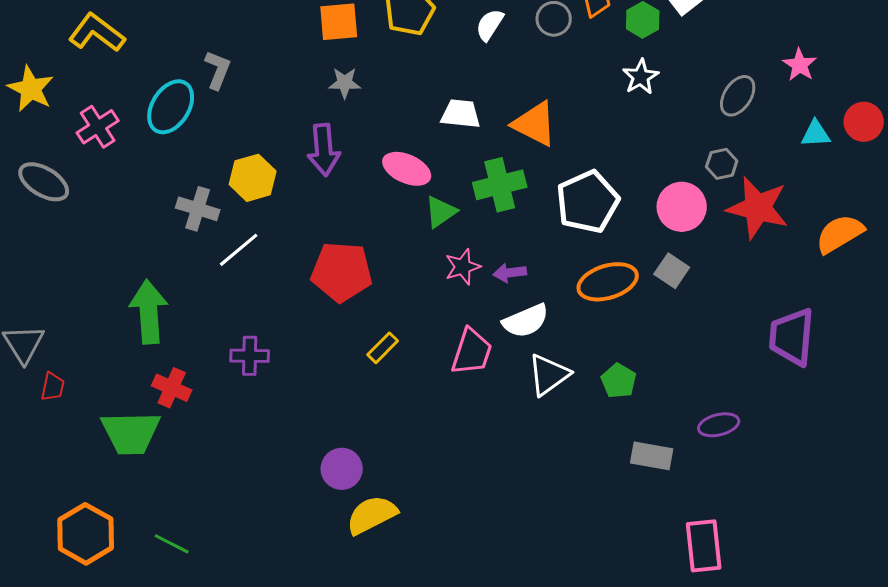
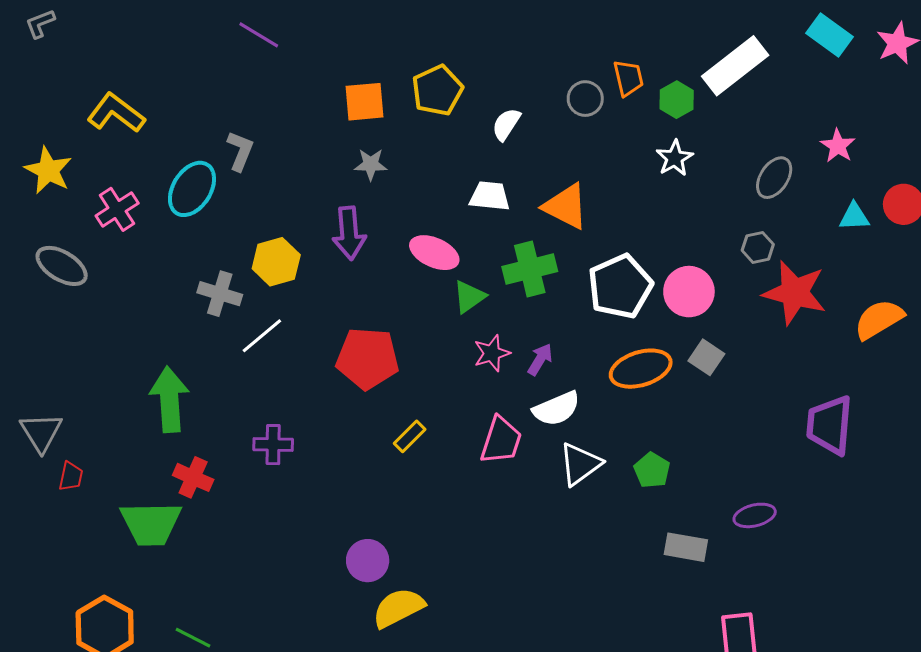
white semicircle: (490, 25) -> (506, 124), moved
pink circle: (682, 207) -> (689, 292), moved
purple arrow: (510, 273) -> (540, 359), turned 128

